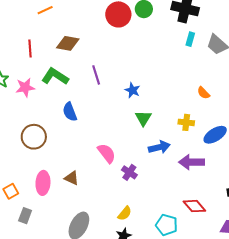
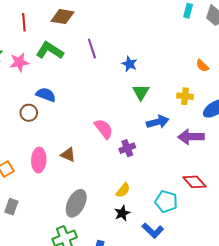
blue semicircle: (70, 112) -> (46, 95), moved, turned 132
brown circle: (34, 137) -> (29, 113), size x0.7
purple cross: (129, 172) -> (127, 148), turned 35
gray rectangle: (25, 216) -> (11, 207), moved

